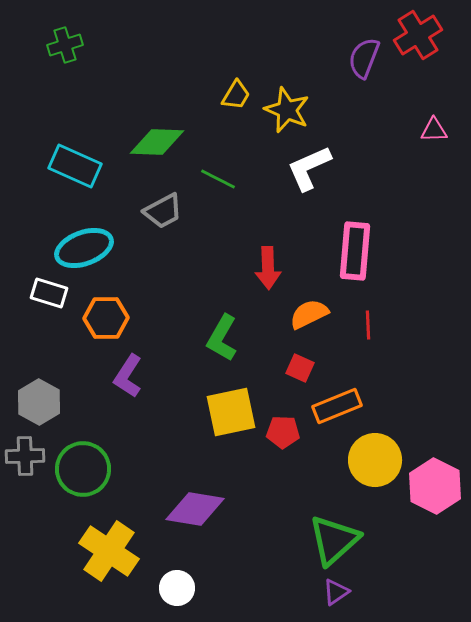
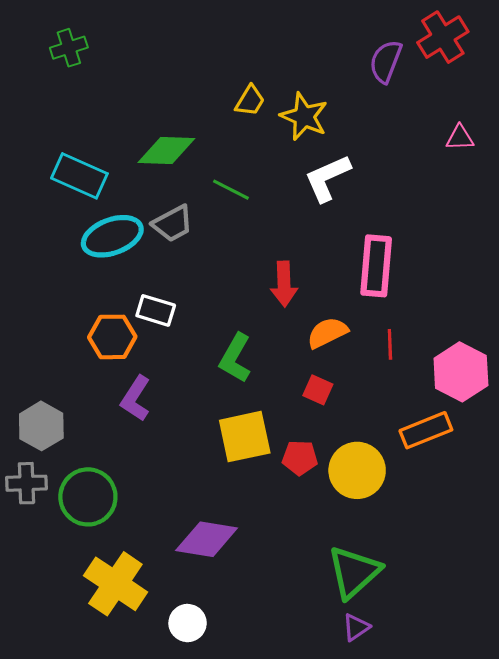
cyan ellipse: (84, 248) -> (112, 236), moved
white rectangle: (49, 293) -> (156, 310), moved
orange rectangle: (337, 406) -> (426, 430), moved
yellow circle: (375, 460) -> (357, 470), moved
pink hexagon: (435, 486) -> (461, 372), moved

